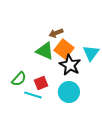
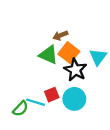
green semicircle: (19, 79) -> (20, 109), moved
red square: (41, 83) -> (52, 95), moved

